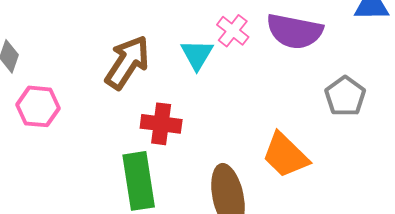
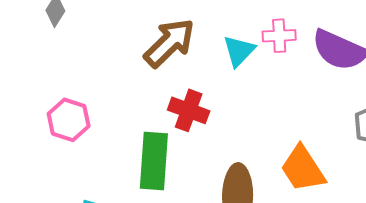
pink cross: (233, 31) -> (279, 36), turned 36
pink hexagon: (38, 106) -> (69, 120), moved

